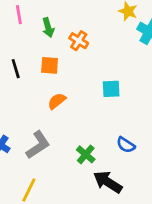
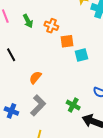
orange square: (50, 65) -> (67, 41), moved
orange semicircle: (57, 101) -> (35, 78), moved

